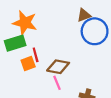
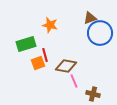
orange star: (25, 23) -> (50, 25), moved, size x0.7
pink line: (57, 83) -> (74, 81), moved

